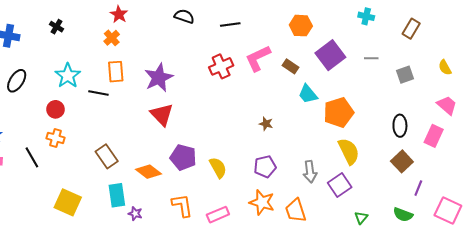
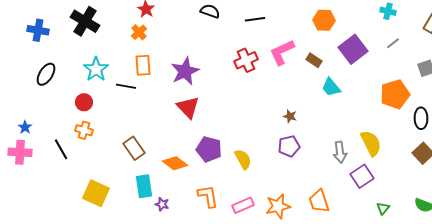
black cross: (57, 27) -> (85, 21), size x2.0
gray line: (371, 58) -> (393, 43), moved, turned -40
orange pentagon: (339, 112) -> (395, 94), moved
purple pentagon: (265, 167) -> (289, 146), moved
gray arrow: (310, 172) -> (340, 152), moved
orange star: (262, 202) -> (278, 206), moved, turned -30

